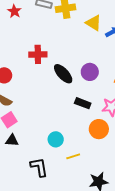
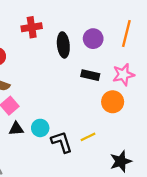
black ellipse: (63, 74) -> (63, 45), turned 45
cyan circle: (56, 139) -> (40, 128), moved
black L-shape: (39, 167) -> (62, 142), moved

